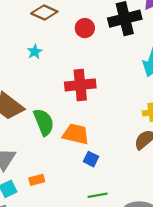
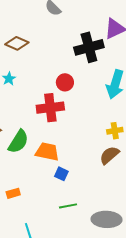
red circle: (85, 28) -> (65, 82), moved
green semicircle: (44, 122) -> (18, 142), turned 55

